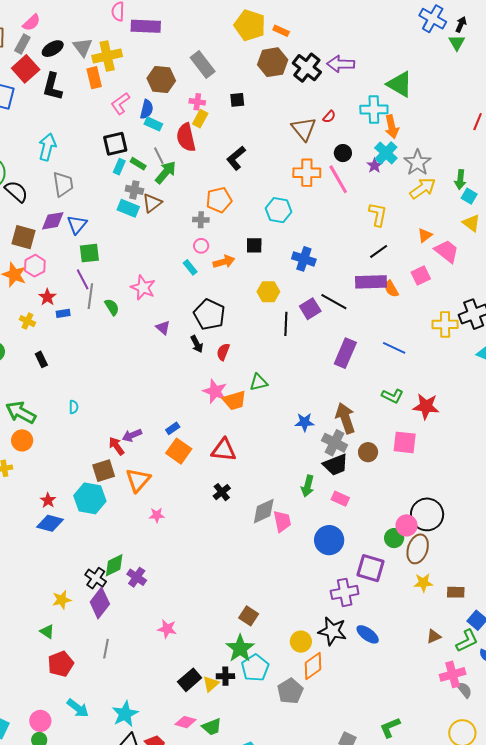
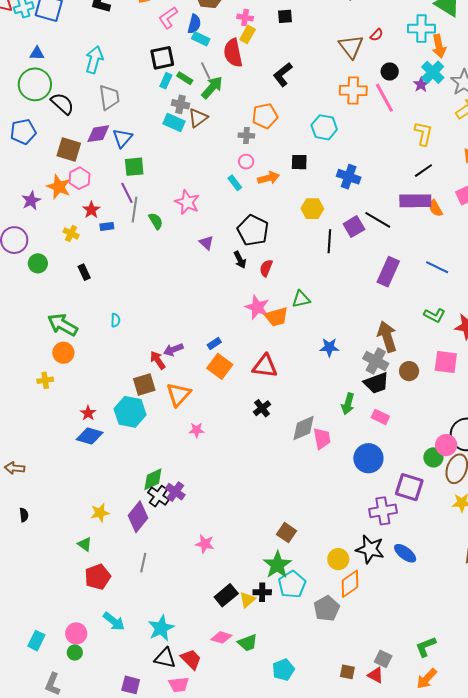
blue star: (305, 422) -> (329, 347), moved
black cross: (96, 578) -> (158, 496), moved

